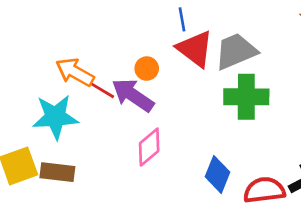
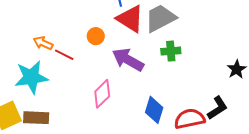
orange arrow: (75, 72) -> (43, 43), size x0.7
purple arrow: (133, 95) -> (128, 60), moved
green cross: (246, 97) -> (171, 51), size x0.6

